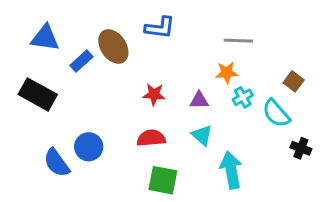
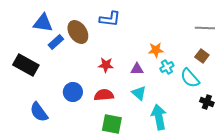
blue triangle: (45, 38) -> (43, 23), moved
gray line: (238, 41) -> (205, 28), moved
blue circle: (89, 147) -> (73, 92), moved

